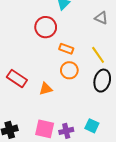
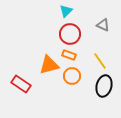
red circle: (46, 27) -> (70, 34), moved
orange triangle: (46, 89) -> (49, 65), moved, size x1.5

